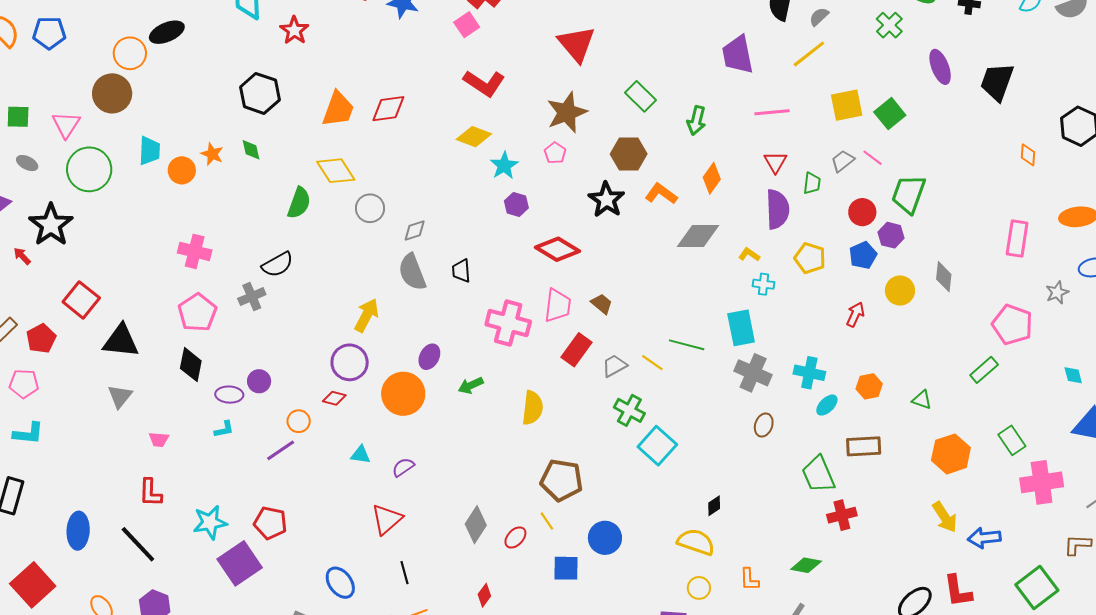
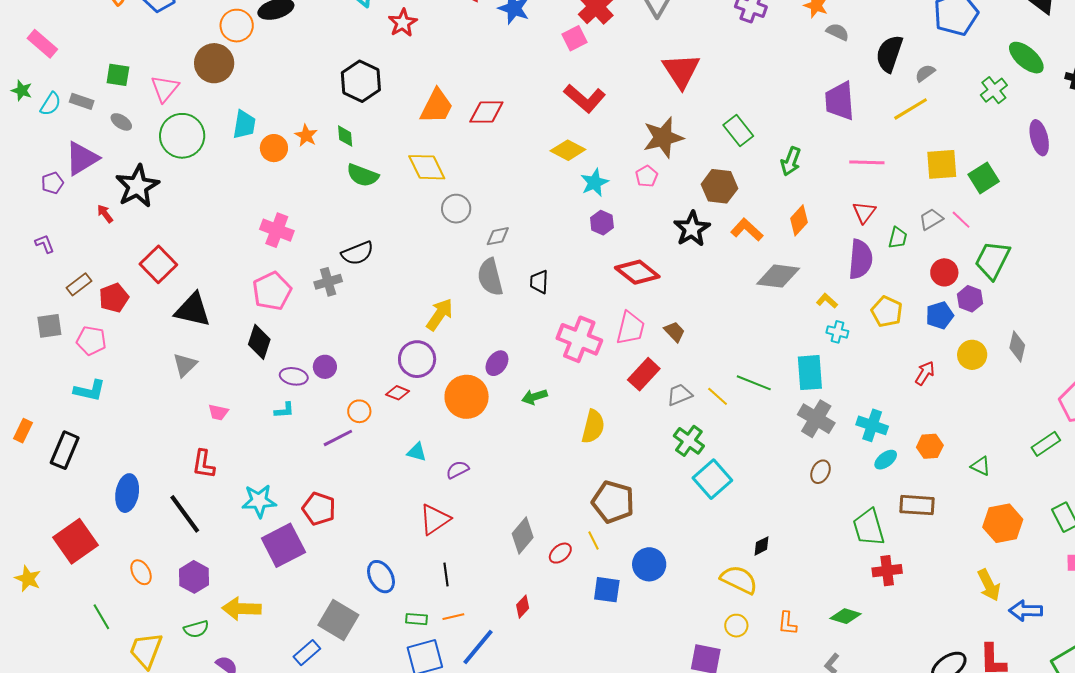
green semicircle: (299, 203) -> (363, 175), moved, turned 84

